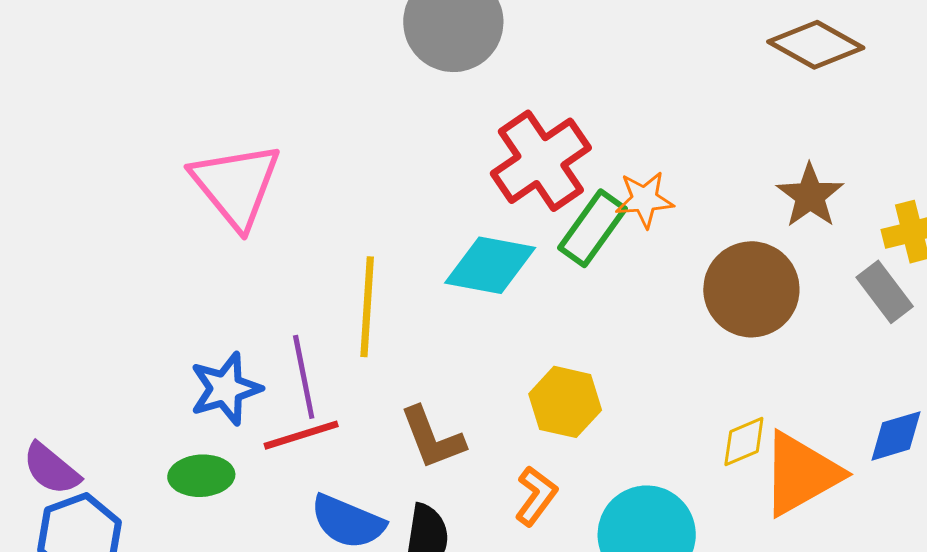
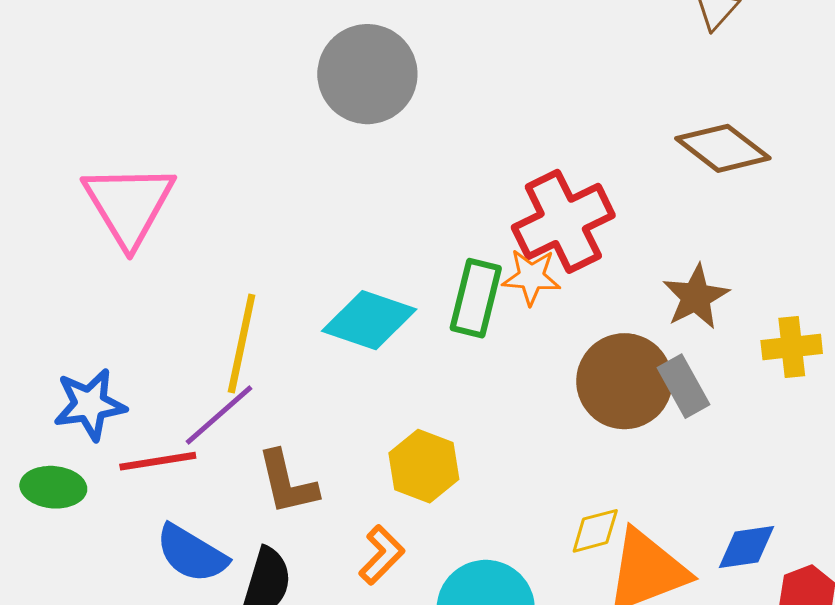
red cross: (541, 161) -> (563, 221), moved
green rectangle: (592, 228) -> (476, 298), turned -30
gray rectangle: (885, 292) -> (683, 386), moved
purple line: (304, 377) -> (219, 415), moved, turned 52

